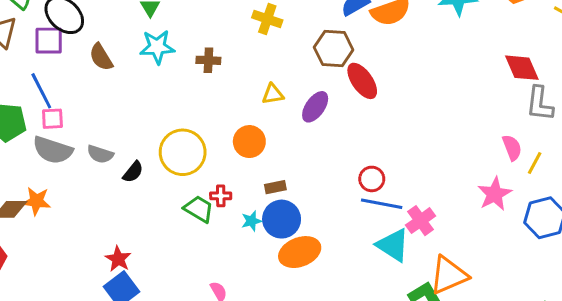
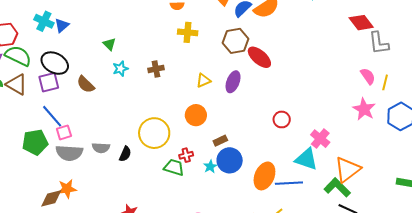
cyan star: (157, 47) -> (120, 69), size x0.7
blue line: (382, 204) -> (289, 183), moved
orange ellipse: (300, 252) -> (264, 176), moved, turned -32

